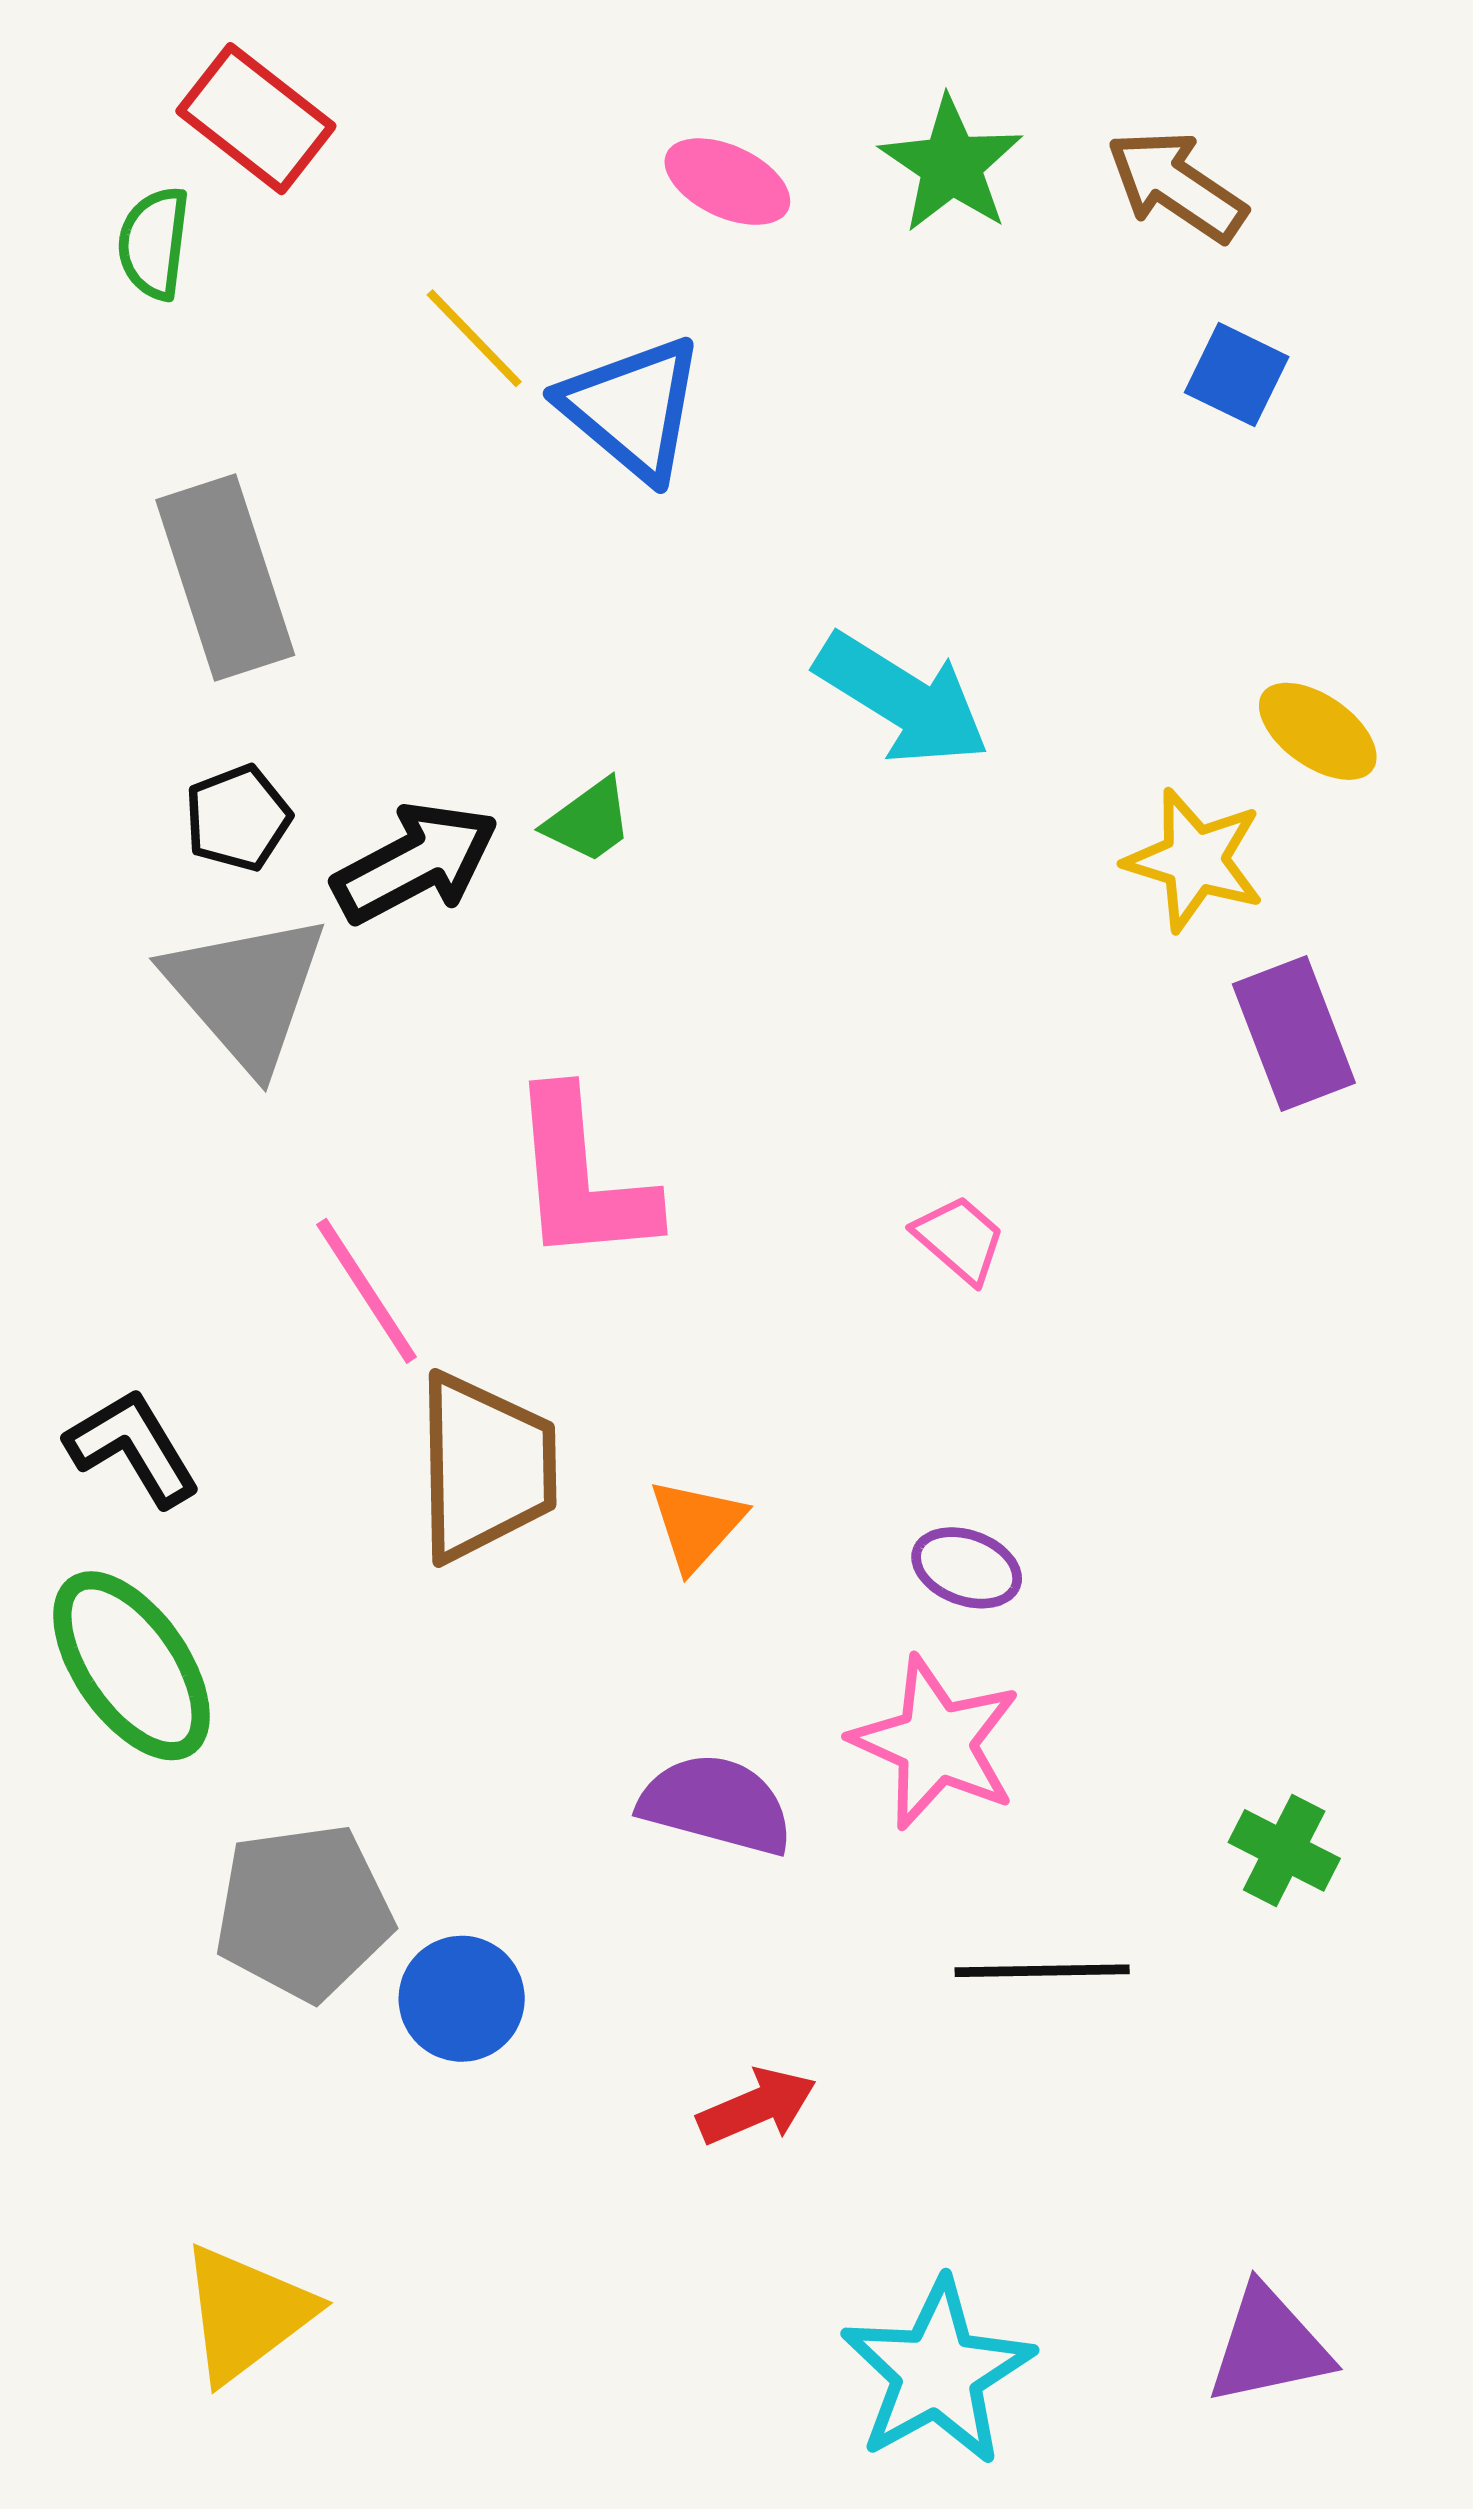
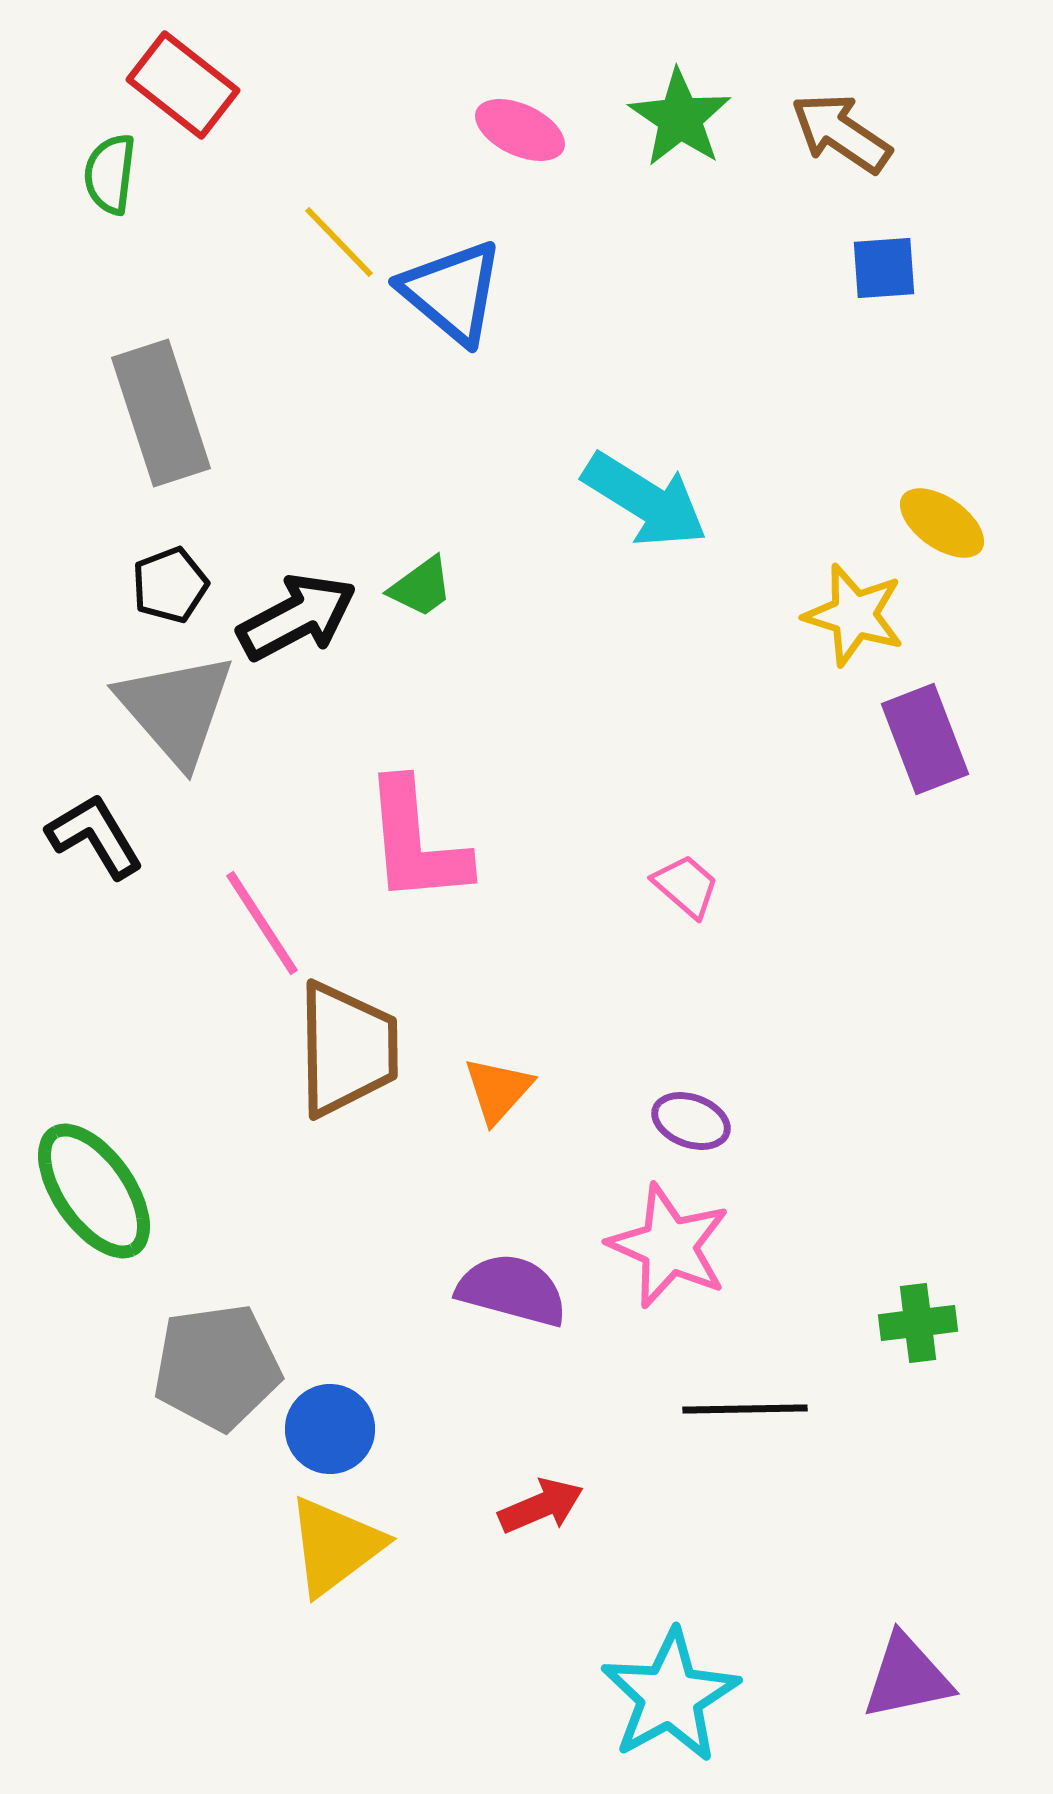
blue square: (1237, 375) -> (884, 268), turned -30
black L-shape: (133, 1448) -> (95, 836), moved
green cross: (1284, 1850) -> (918, 1323), turned -34
yellow triangle: (246, 2313) -> (335, 1546), moved

